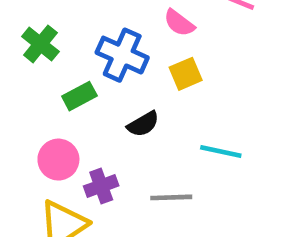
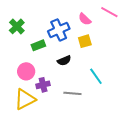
green cross: (40, 44) -> (17, 26), moved
blue cross: (122, 55) -> (59, 30), turned 35
cyan line: (221, 152) -> (96, 76), turned 36

